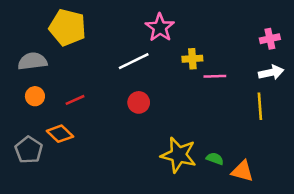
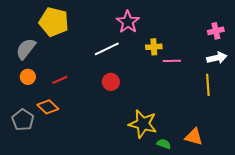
gray semicircle: (32, 61) -> (26, 49), turned -45
green semicircle: (215, 159) -> (164, 144), moved

